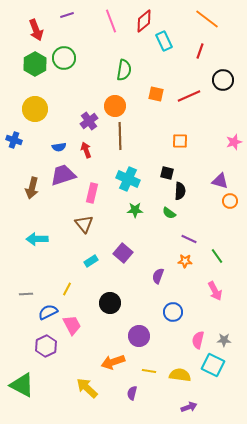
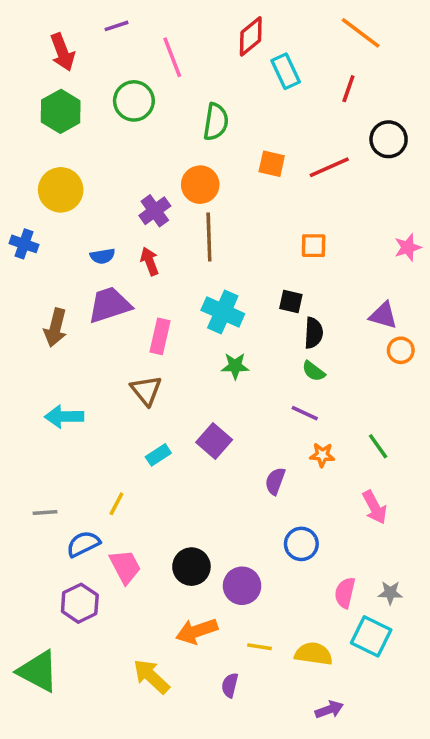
pink line: (111, 21) -> (172, 57), moved
green circle: (64, 58) -> (134, 101), moved
green semicircle: (169, 213) -> (314, 371), moved
purple line: (189, 239) -> (305, 413), moved
black circle: (110, 303) -> (191, 567), moved

